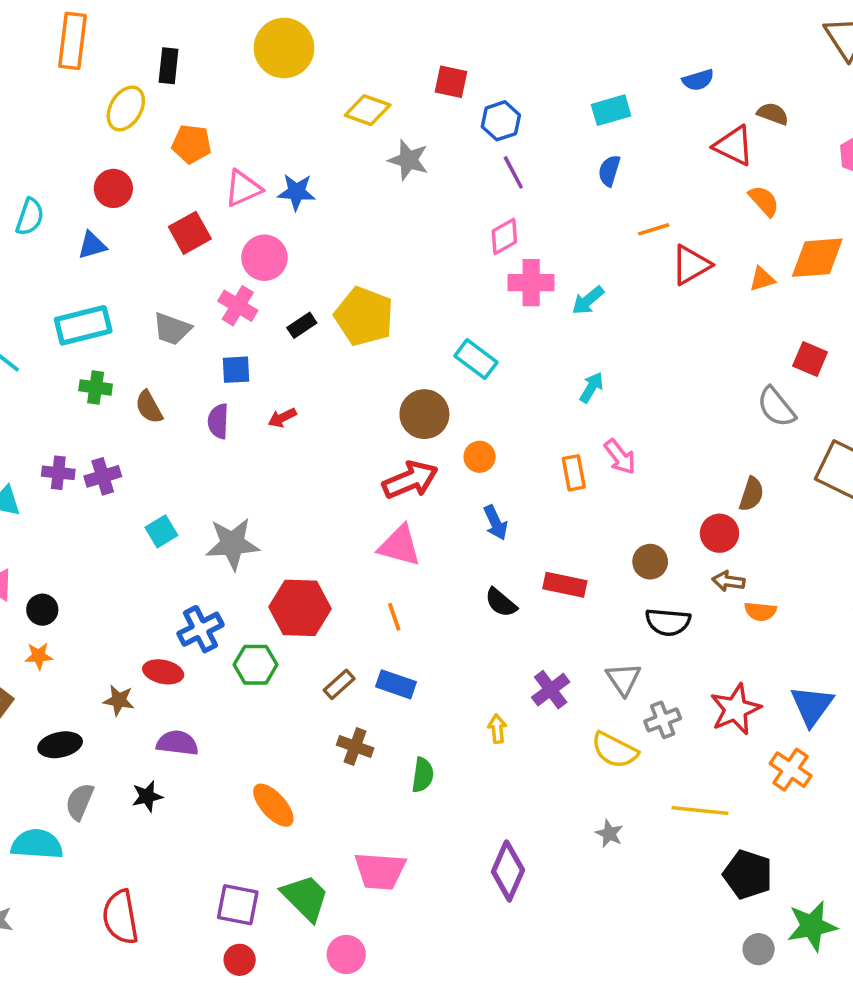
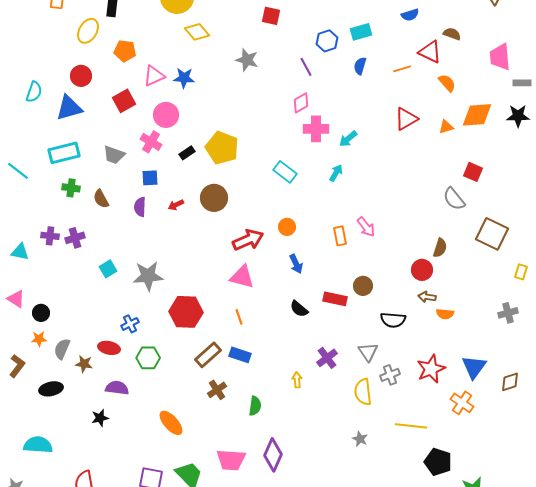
yellow diamond: (368, 110) -> (197, 32), moved, turned 30
blue hexagon: (501, 121) -> (327, 41), moved
orange line: (654, 229) -> (402, 69), moved
blue triangle: (92, 245) -> (69, 108), size x1.6
cyan arrow: (591, 387) -> (336, 173), moved
brown circle: (424, 414) -> (214, 198), moved
brown circle: (650, 562) -> (363, 286), moved
blue cross: (200, 629) -> (130, 324), size x0.7
green hexagon: (256, 665) -> (148, 358), moved
brown rectangle: (339, 684) -> (208, 355), size x1.5
brown cross: (355, 747) -> (217, 390), turned 36
yellow semicircle: (615, 750) -> (363, 392), turned 56
gray semicircle: (80, 802) -> (62, 349), moved
purple diamond: (508, 871) -> (273, 455), moved

